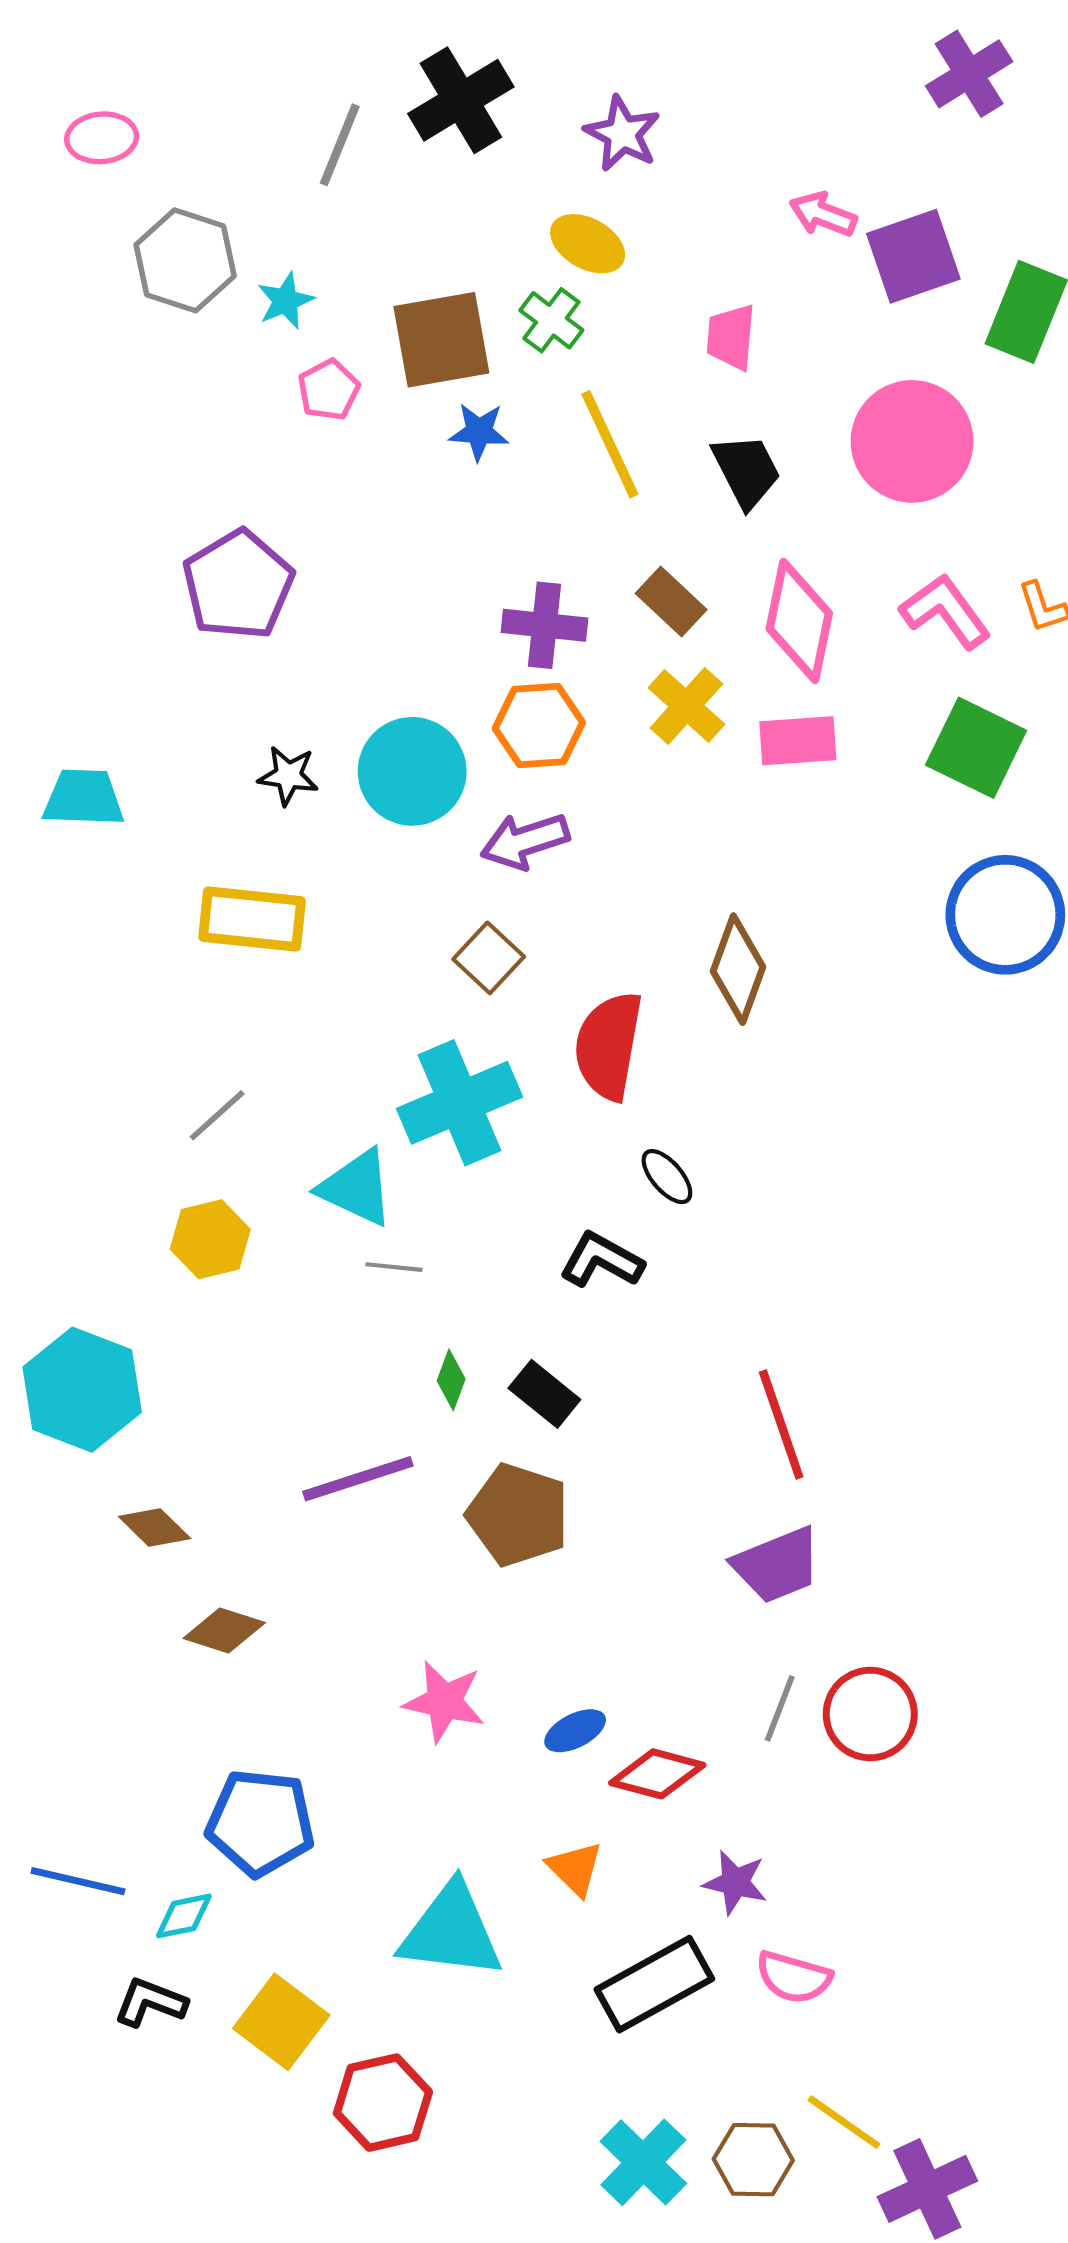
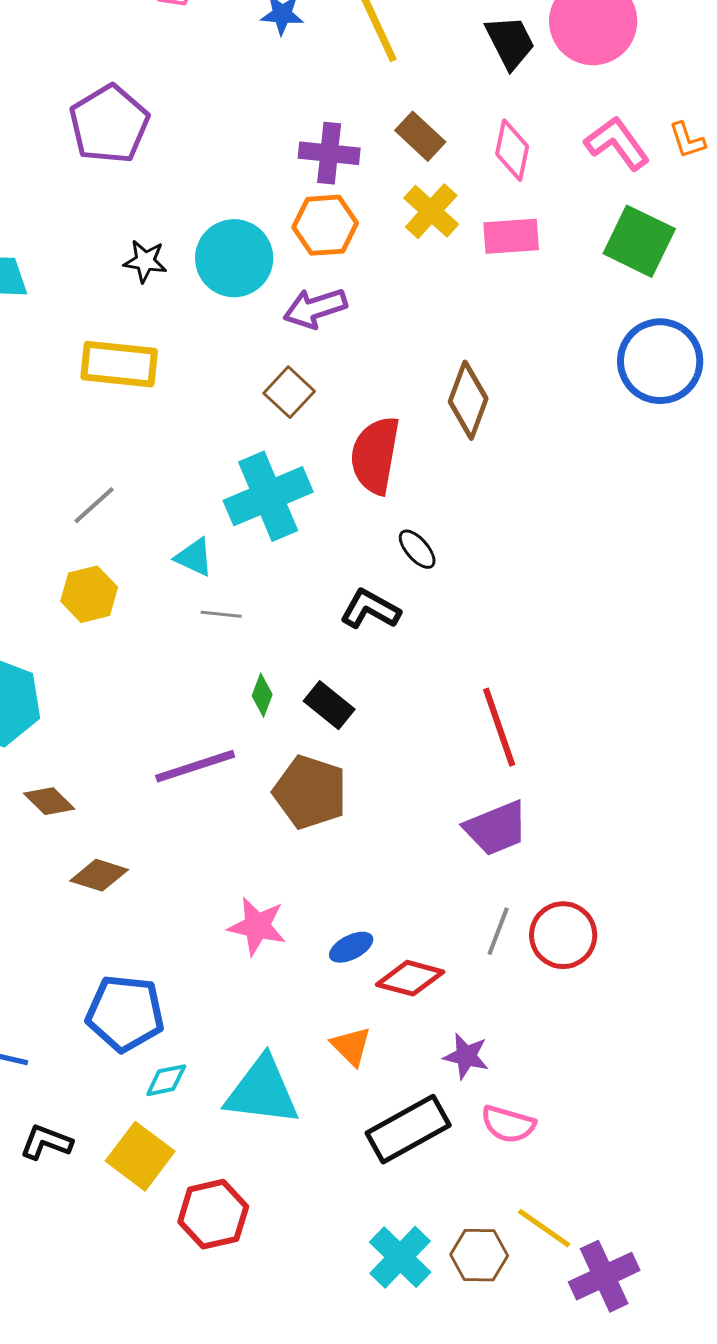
black trapezoid: (746, 471) -> (510, 42), moved
pink diamond: (799, 621) -> (512, 150), size x0.7
cyan triangle: (356, 1188) -> (194, 557), size x0.7
cyan diamond: (184, 1916) -> (166, 1080), moved

